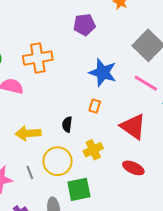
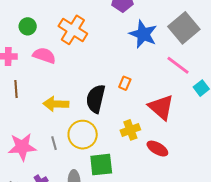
orange cross: (38, 58) -> (73, 30), turned 36
blue star: (103, 72) -> (143, 34), moved
black semicircle: (67, 124) -> (96, 99), size x1.8
yellow cross: (93, 150) -> (130, 130), moved

